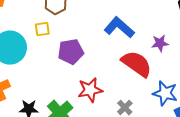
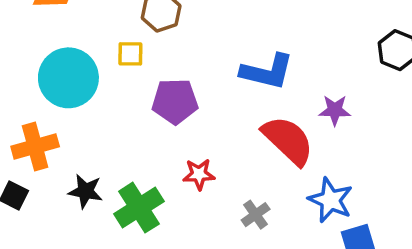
blue L-shape: (119, 27) -> (267, 72), turned 144
red star: (90, 90) -> (199, 174), size x0.7

